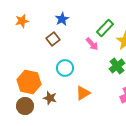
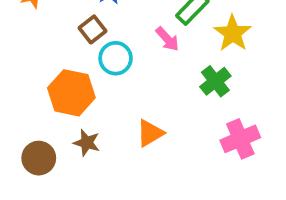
cyan circle: (65, 68) -> (116, 58), moved
orange hexagon: (29, 82) -> (71, 93), moved

